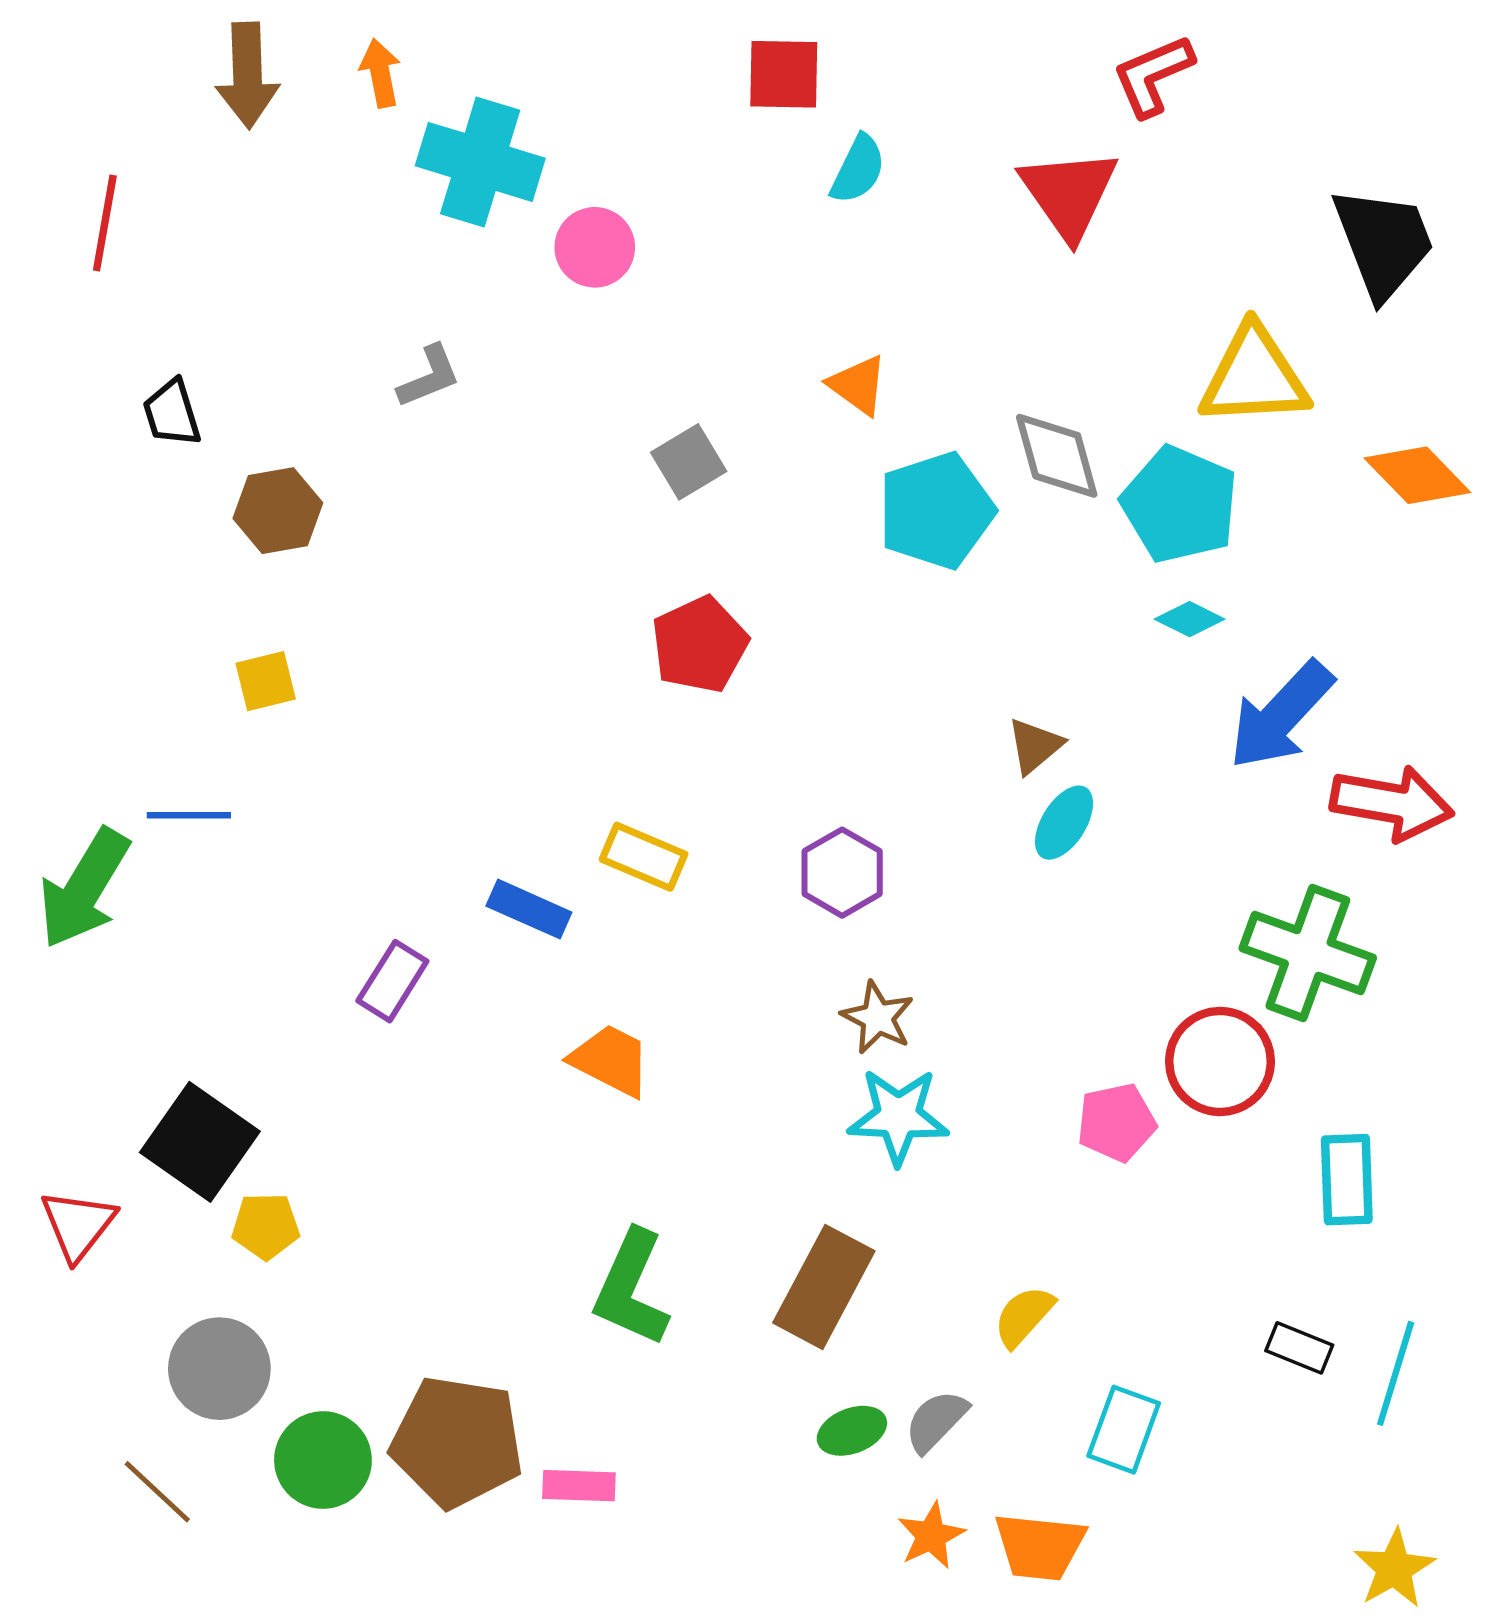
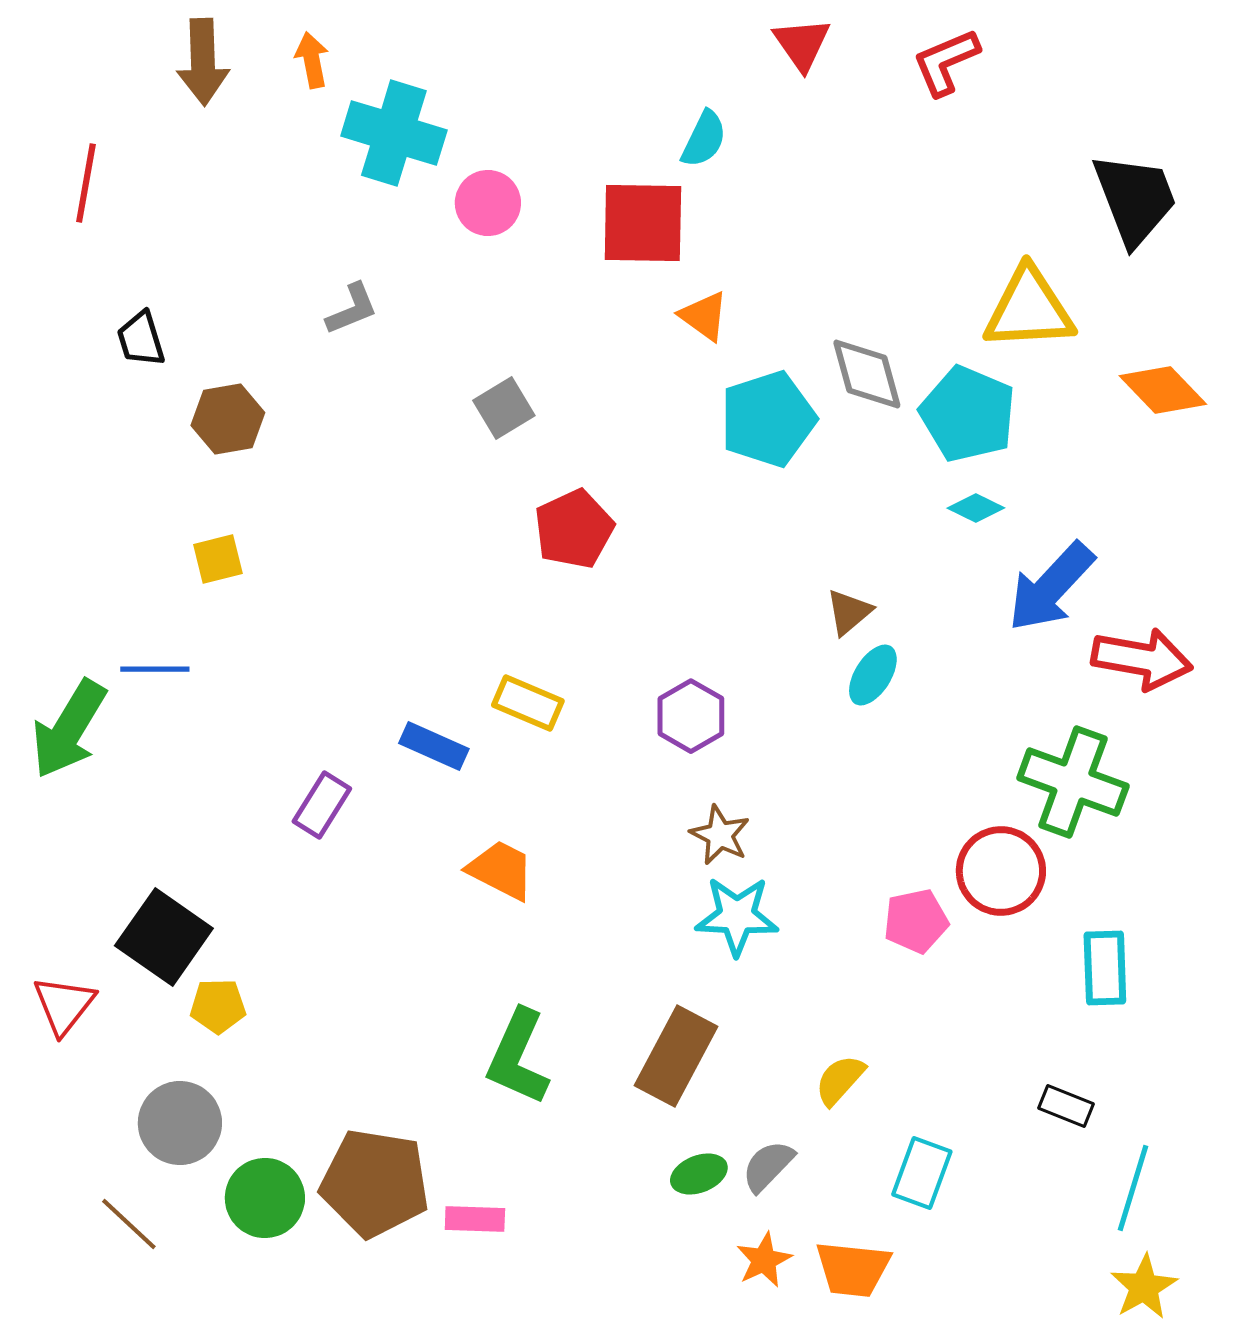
red square: (784, 74) -> (643, 223), moved, size x1.4
red triangle: (1069, 194) -> (802, 44), moved, size x0.7
gray square: (689, 462) -> (504, 408), moved
cyan line: (1396, 1373) -> (1133, 1188), moved

